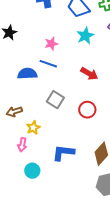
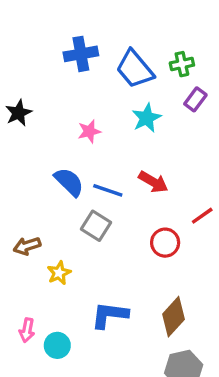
blue line: (48, 64) -> (108, 190), moved
blue semicircle: (27, 74) -> (69, 182), moved, turned 48
red circle: (87, 110) -> (165, 243), moved
pink arrow: (22, 145) -> (27, 330), moved

